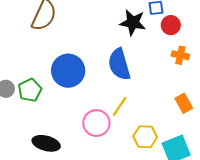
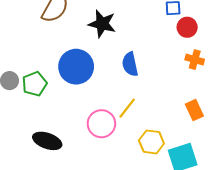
black star: (133, 23) -> (102, 24), moved
blue semicircle: (119, 64) -> (130, 64), size x0.7

